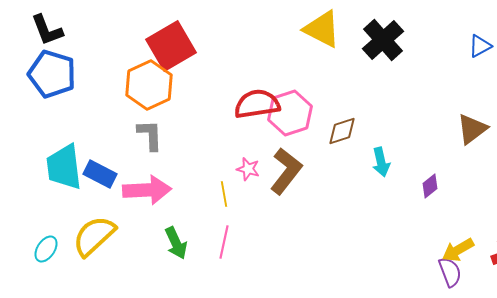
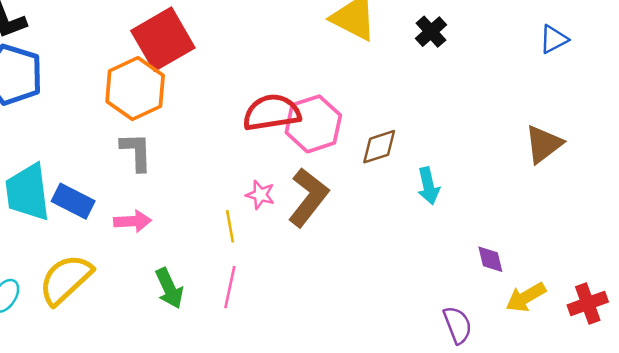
black cross: (383, 40) -> (431, 32), size x0.6
purple diamond: (430, 186) -> (490, 259), moved, turned -65
pink arrow: (147, 190) -> (133, 221), size x0.6
purple semicircle: (450, 272) -> (457, 325), moved

